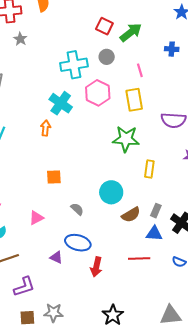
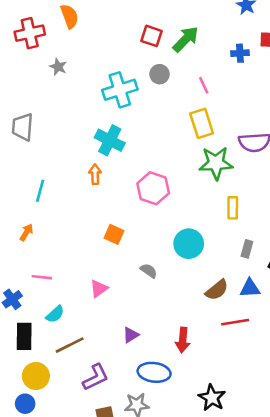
gray star: (20, 39) -> (58, 67), moved
pink hexagon: (98, 93) -> (153, 188), moved
green star: (126, 139) -> (216, 163), moved
orange square: (54, 177) -> (114, 234), turned 35
gray rectangle: (156, 211) -> (247, 249), moved
brown semicircle: (131, 215) -> (217, 290), moved
blue ellipse: (78, 243) -> (154, 372), moved
purple triangle: (56, 257) -> (131, 335), turned -48

